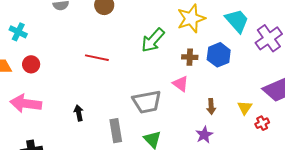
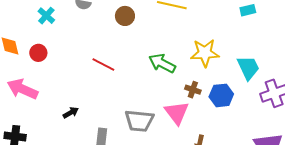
cyan cross: (18, 32) -> (46, 16), moved
green arrow: (153, 40) -> (162, 63), turned 60
pink triangle: (181, 84) -> (177, 113), size x1.5
black arrow: (79, 113) -> (71, 113), turned 56

